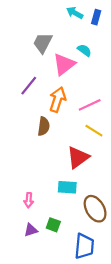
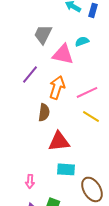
cyan semicircle: (84, 50) -> (82, 41), turned -56
pink triangle: (64, 64) -> (63, 54), turned 50
red triangle: (78, 157) -> (59, 141), moved, turned 30

